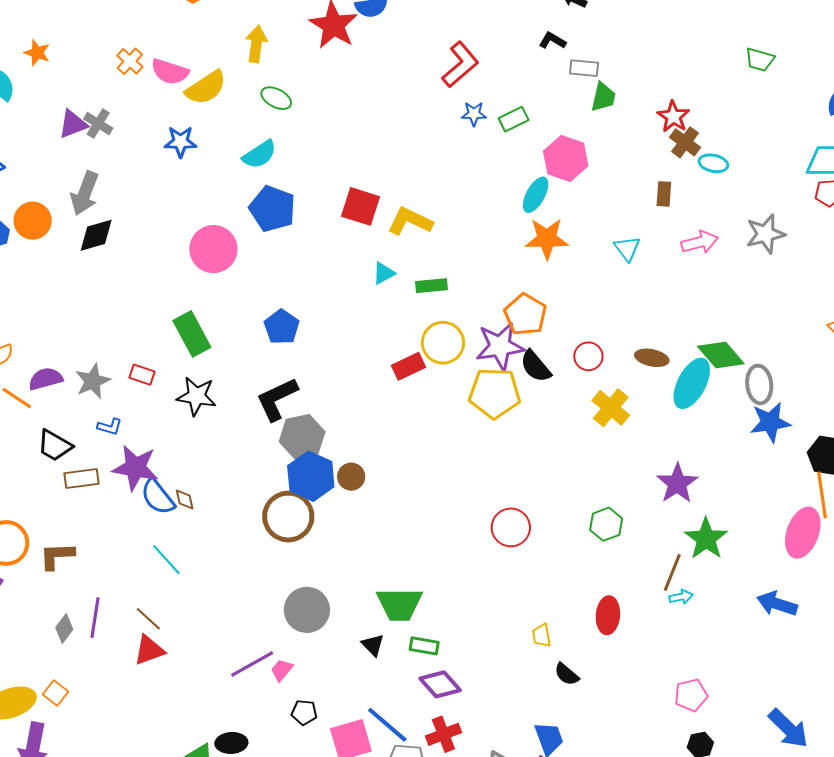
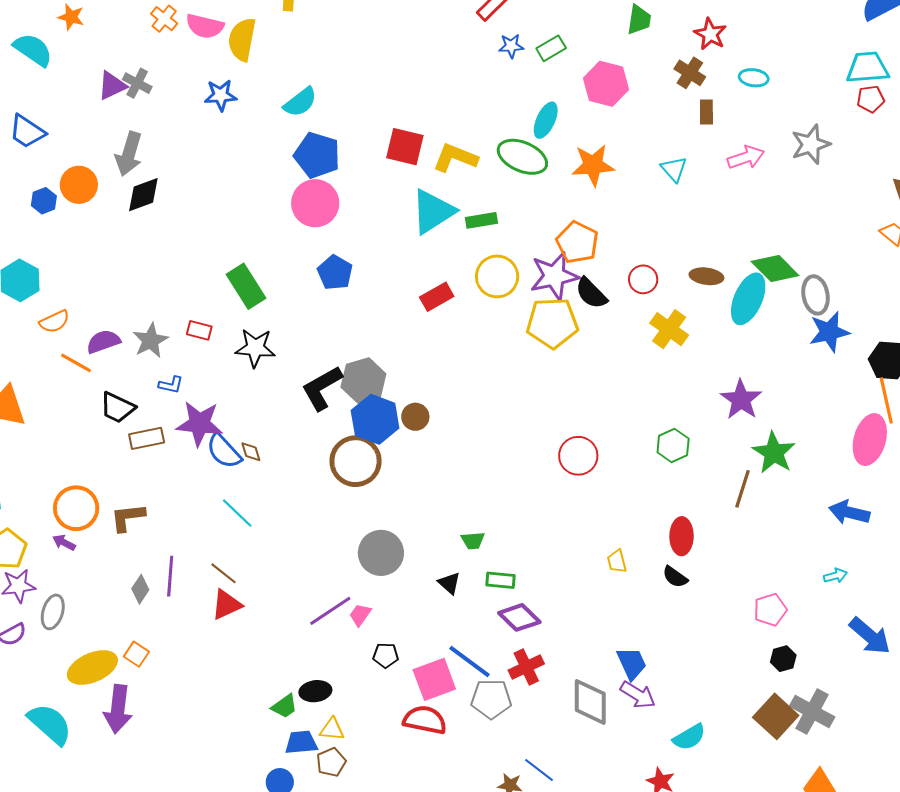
yellow semicircle: (206, 88) -> (242, 39), turned 138
green ellipse: (276, 98) -> (522, 157), moved, size x1.6
brown cross: (685, 142) -> (690, 73), moved
cyan ellipse: (536, 195) -> (546, 120), moved
pink circle: (213, 249) -> (315, 203), moved
cyan triangle: (384, 273) -> (433, 211), size x2.0
red rectangle: (408, 366) -> (437, 297), moved
black L-shape: (277, 399) -> (322, 388), moved
cyan arrow: (681, 597) -> (835, 576), moved
green trapezoid: (400, 604) -> (473, 540), size x0.5
black semicircle: (567, 674) -> (675, 577), moved

